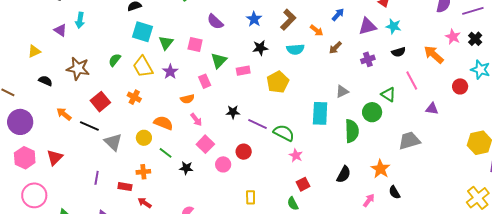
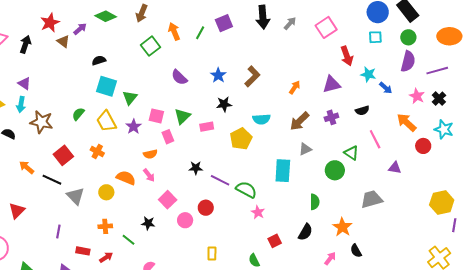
blue arrow: (338, 15) -> (386, 88), moved, turned 88
cyan arrow: (80, 20) -> (21, 104), moved
cyan star: (393, 26) -> (368, 74), moved
orange arrow: (317, 30) -> (295, 87), moved, turned -96
pink square: (195, 45) -> (156, 116), moved
brown arrow: (335, 48) -> (300, 121), moved, size x1.5
cyan semicircle: (295, 49) -> (261, 119), moved
orange arrow: (434, 55) -> (407, 122), moved
pink arrow: (196, 120) -> (149, 175), moved
green semicircle: (352, 131) -> (315, 202), moved, size x0.7
green line: (166, 153) -> (129, 240), moved
red square: (303, 184) -> (275, 241), moved
red rectangle: (125, 187) -> (83, 251), moved
red arrow: (145, 203) -> (106, 257), turned 112

